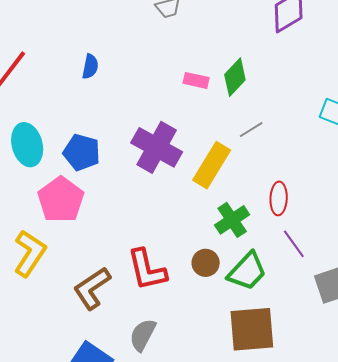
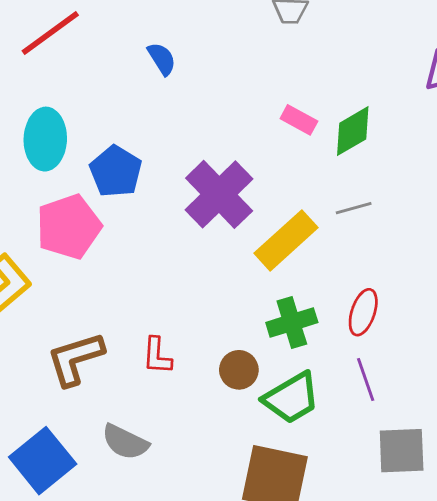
blue semicircle: (90, 67) -> (162, 59), turned -60
red L-shape: (147, 270) -> (157, 356), size x0.6
gray semicircle: (143, 335) -> (125, 442), turned -108

